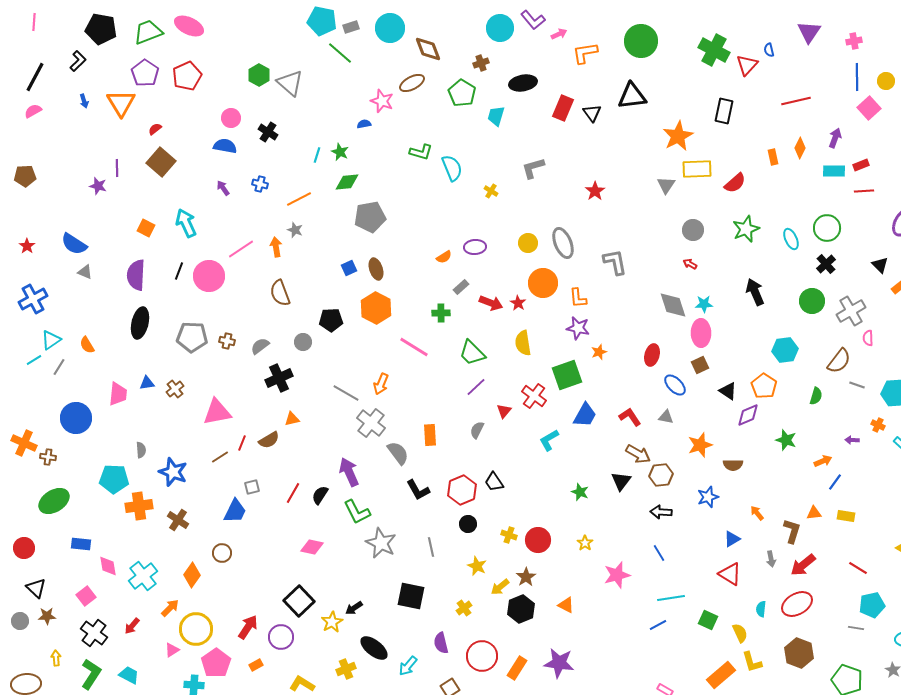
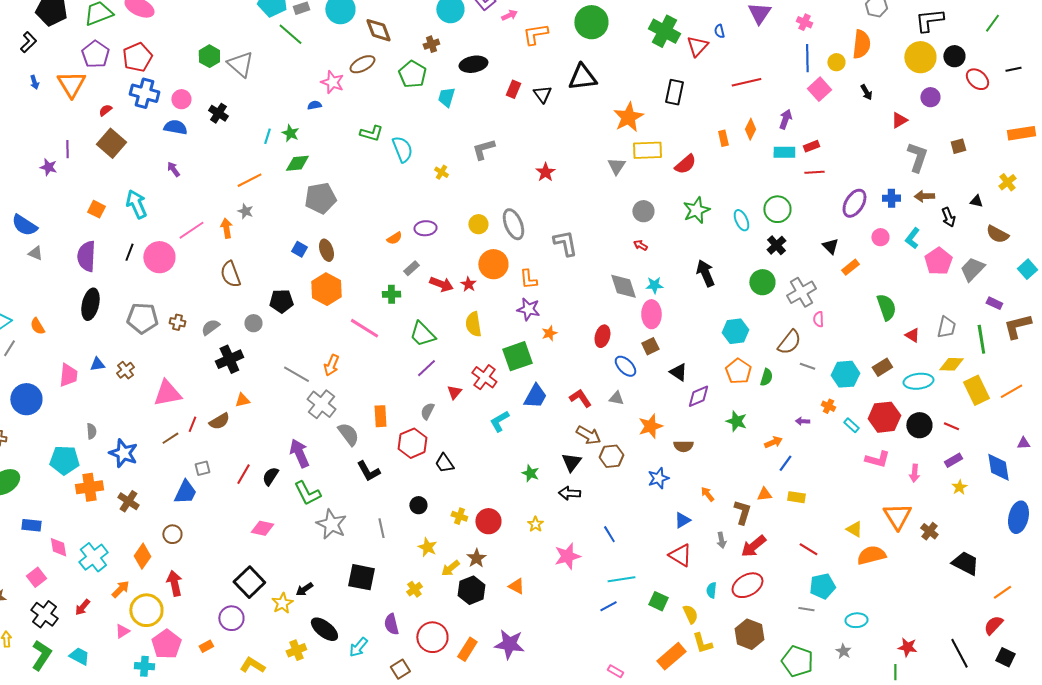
pink cross: (854, 41) -> (804, 22), turned 35
red rectangle: (563, 108) -> (513, 89), size x0.7
blue cross: (260, 184) -> (144, 93), moved, size x1.8
blue square: (349, 268) -> (299, 249), turned -35
orange pentagon: (764, 386) -> (738, 371), moved
red hexagon: (462, 490) -> (412, 443), moved
black arrow: (661, 512) -> (569, 493), moved
red arrow: (248, 627) -> (174, 583), moved, turned -45

